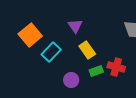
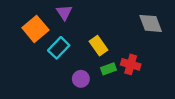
purple triangle: (75, 26) -> (64, 12), moved

